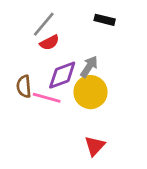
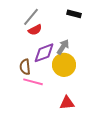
brown semicircle: (24, 86) -> (25, 67), moved
pink line: (47, 98) -> (33, 82), moved
red triangle: (95, 146) -> (67, 103), turned 42

